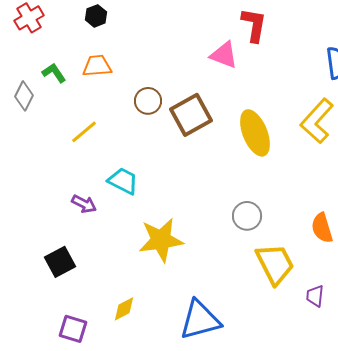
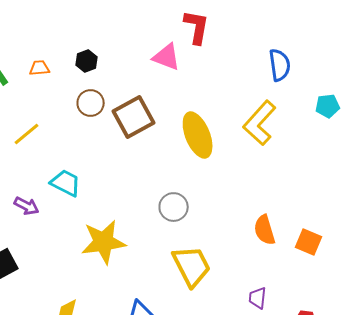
black hexagon: (96, 16) -> (87, 61), moved
orange trapezoid: (97, 66) -> (40, 68), size x0.7
gray circle: (247, 216) -> (174, 207), moved
yellow trapezoid: (275, 264) -> (192, 266), moved

